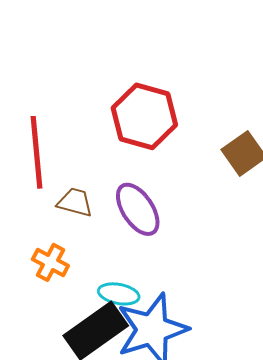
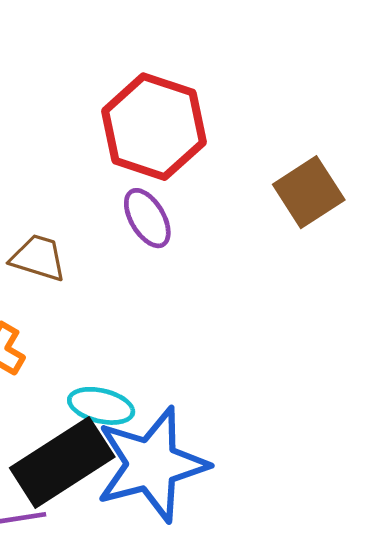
purple ellipse: (138, 209) -> (147, 218), moved, size x0.7

